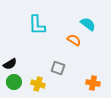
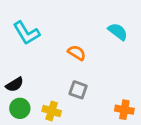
cyan L-shape: (37, 25) -> (26, 33), moved, turned -30
orange semicircle: (74, 40) -> (77, 53), moved

